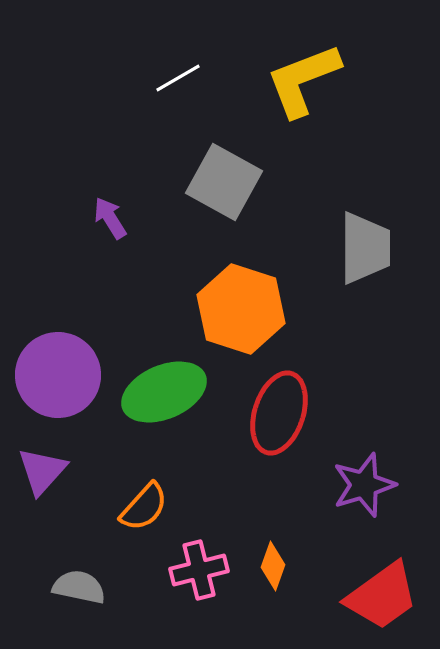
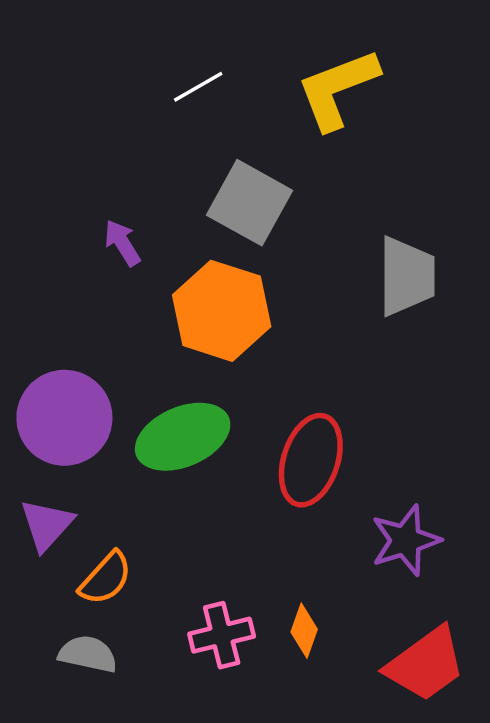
orange hexagon: (241, 309) -> (222, 311), moved
orange semicircle: (144, 507) -> (106, 578), moved

